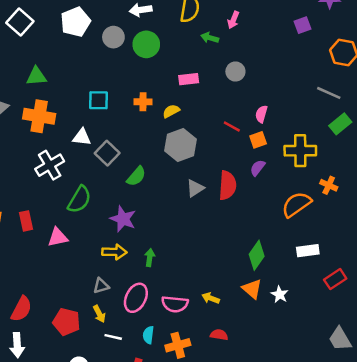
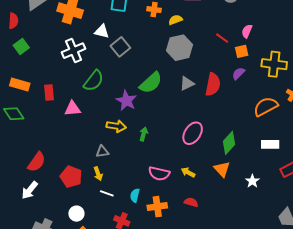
green semicircle: (136, 176) -> (151, 83), moved, size x1.4
white star: (280, 294) -> (252, 181), moved
pink ellipse: (136, 298) -> (193, 133), moved
white arrow: (17, 345) -> (30, 190), turned 36

